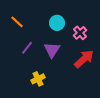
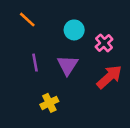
orange line: (17, 22) -> (27, 20), moved
purple line: (27, 48) -> (35, 63), turned -48

